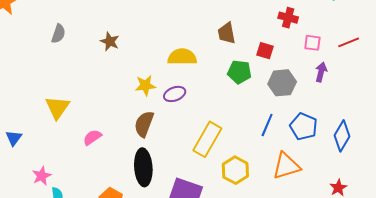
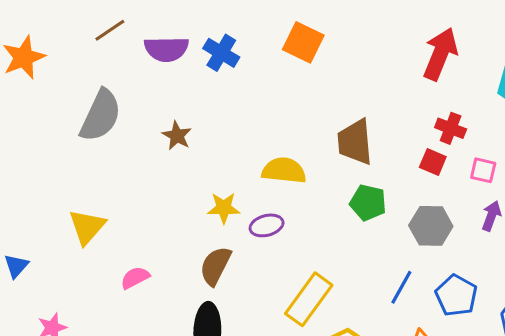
brown trapezoid: (227, 33) -> (355, 142), size x1.4
gray semicircle: (58, 34) -> (101, 116), size x1.8
red square: (265, 51) -> (433, 162), moved

